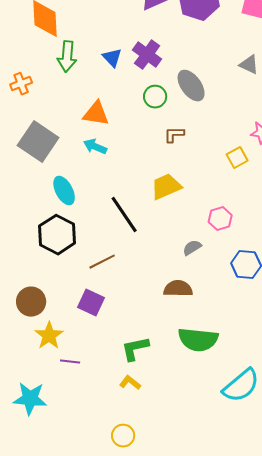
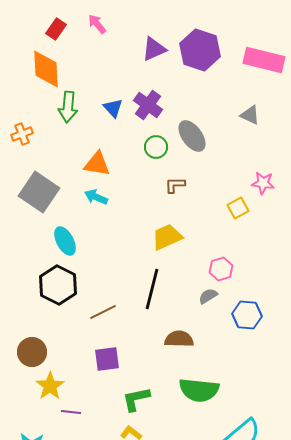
black line: (124, 215) -> (152, 289), moved, turned 48
gray semicircle: (192, 248) -> (208, 296), moved
purple square: (91, 303) -> (107, 359), moved, turned -32

